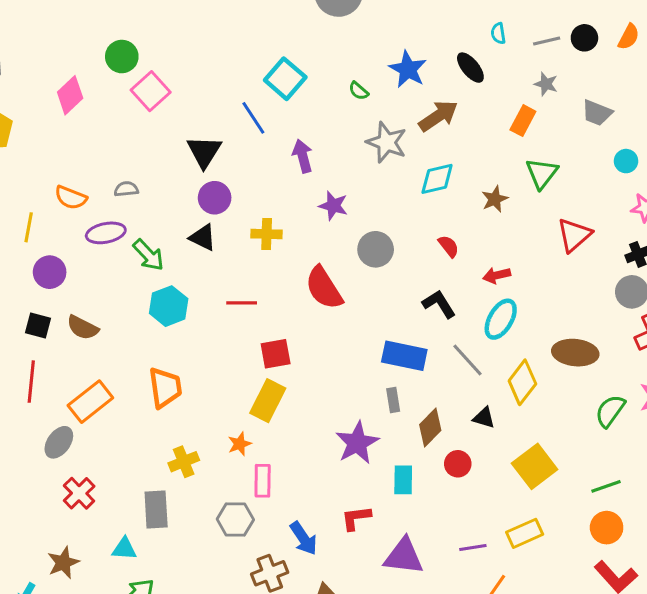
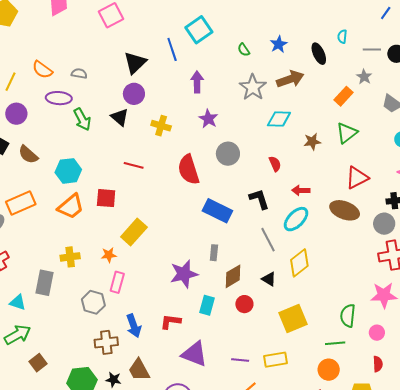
blue star: (408, 69) -> (279, 44), size x0.7
cyan hexagon: (169, 306) -> (68, 171), moved
brown ellipse: (575, 353) -> (345, 210), moved
red square: (276, 354) -> (106, 198), moved
blue rectangle: (404, 356) -> (217, 211), moved
orange trapezoid: (165, 388) -> (71, 207), turned 44
green semicircle: (610, 411) -> (348, 316), moved, turned -45

